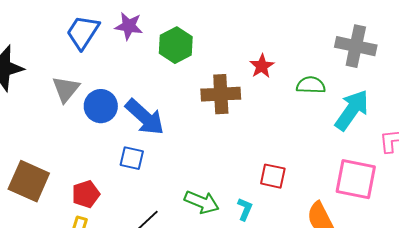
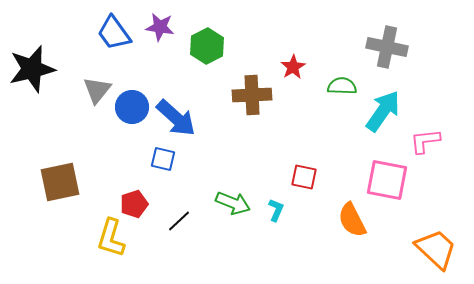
blue trapezoid: (83, 32) -> (114, 33), turned -69
brown square: (29, 181) -> (60, 182), turned -36
red pentagon: (86, 194) -> (134, 204), moved

